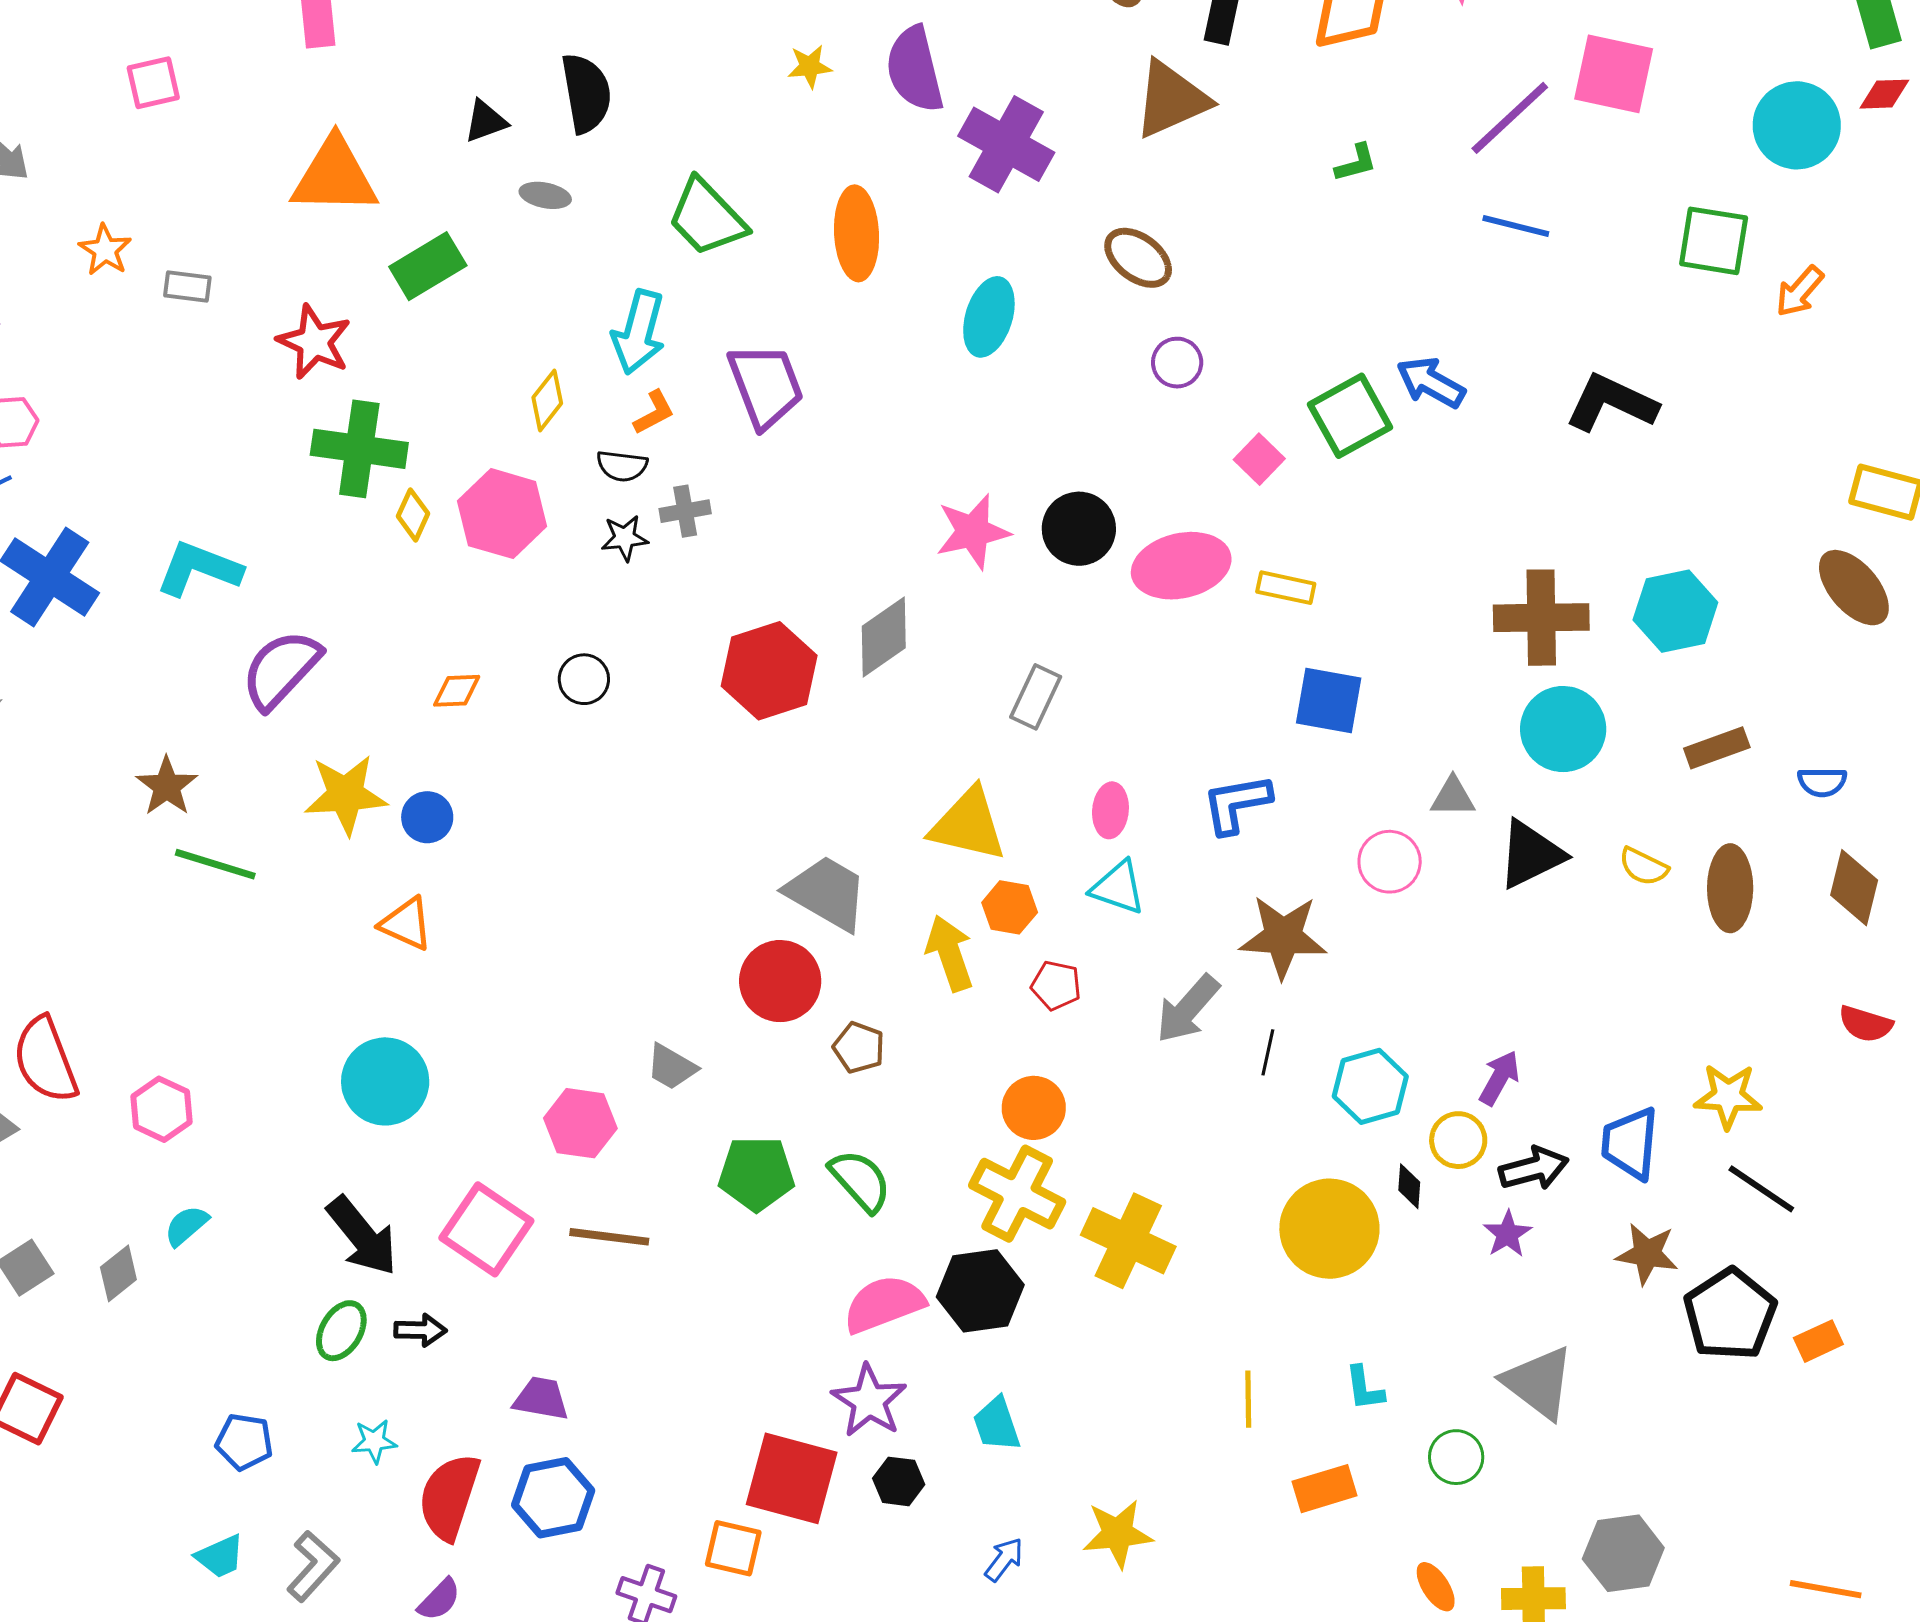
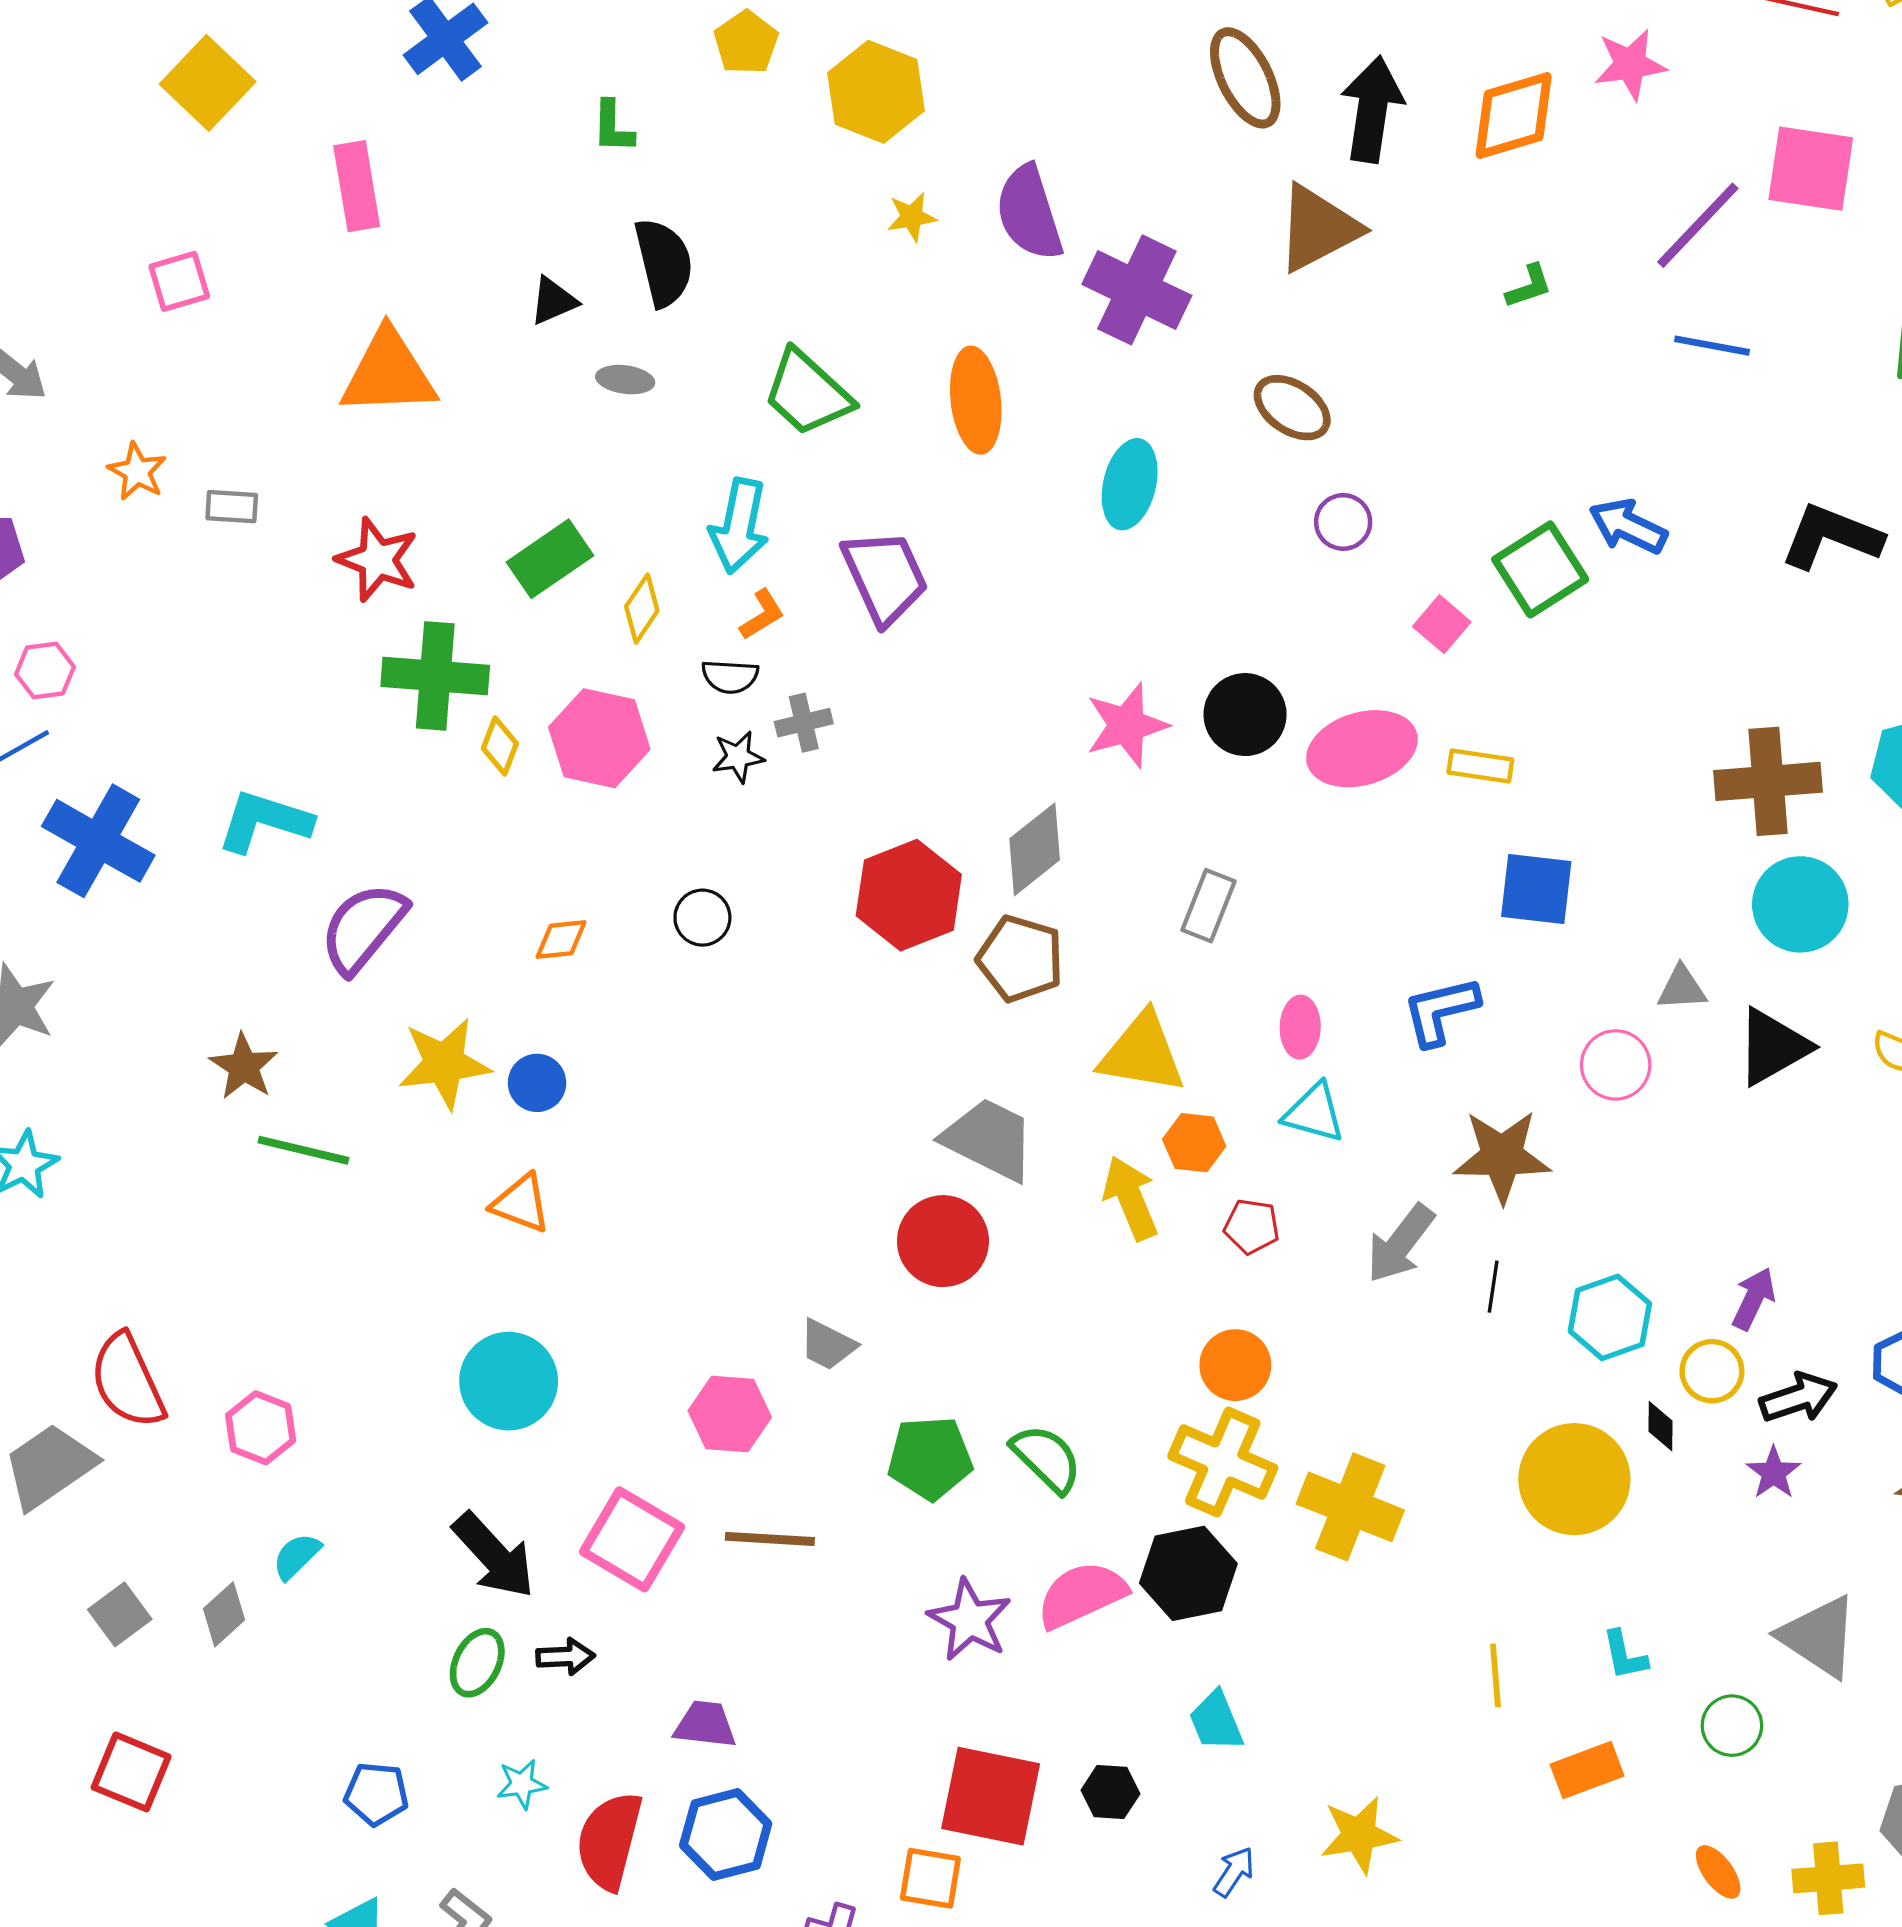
green rectangle: (428, 266) -> (550, 559), moved
brown pentagon: (859, 1048) -> (1020, 959), moved, size x1.5
purple star: (869, 1401) -> (970, 1620), moved

